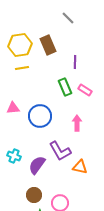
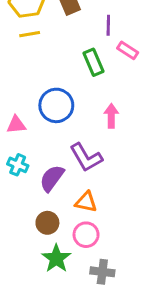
pink rectangle: (85, 90) -> (128, 50), moved
pink triangle: (13, 108) -> (16, 125), moved
orange triangle: (80, 167) -> (86, 202), moved

